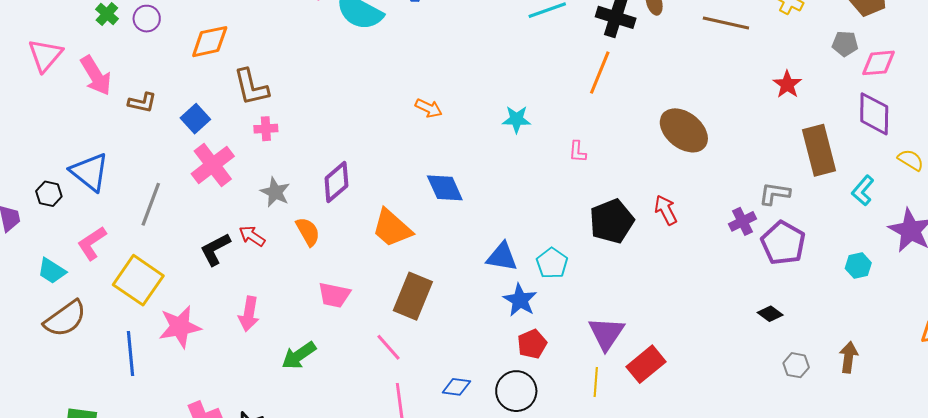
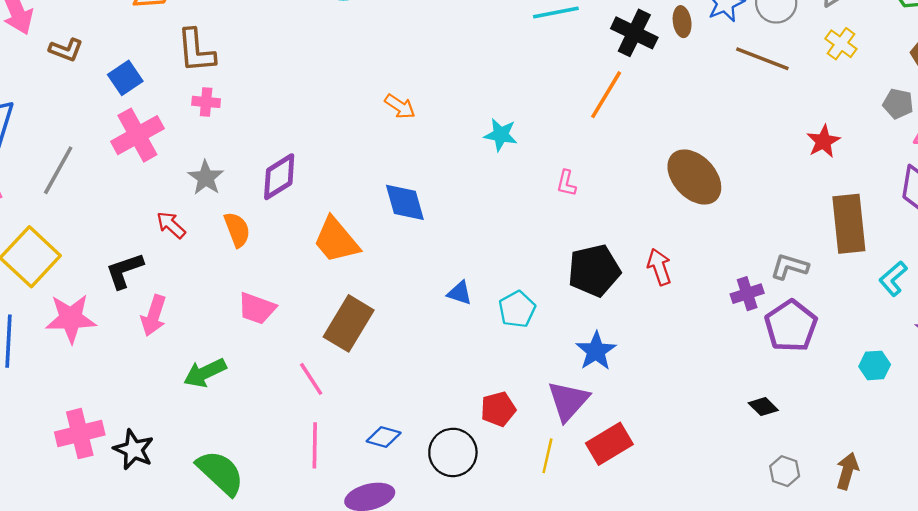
black L-shape: (215, 249) -> (124, 271), moved
blue triangle: (502, 257) -> (460, 293), size x0.7
blue star: (520, 300) -> (596, 351), moved
red pentagon: (532, 344) -> (498, 409), moved

